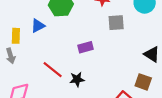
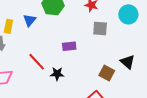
blue triangle: (38, 26) -> (30, 20), turned -32
brown square: (143, 82) -> (107, 73), moved

